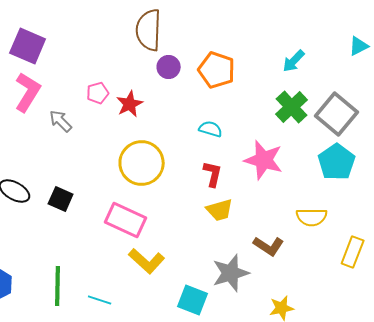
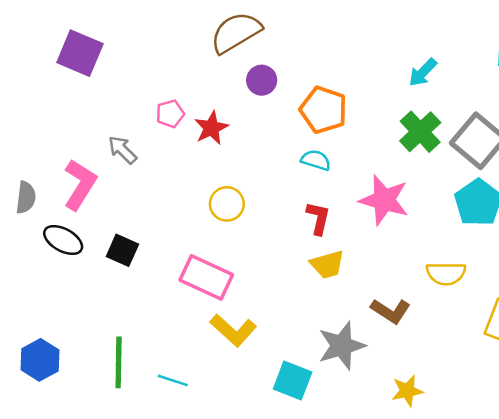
brown semicircle: (149, 30) -> (236, 32), turned 57
orange pentagon: (217, 70) -> (324, 110), moved
pink L-shape: (28, 92) -> (80, 185), moved
yellow circle: (142, 163) -> (227, 204), size x0.6

